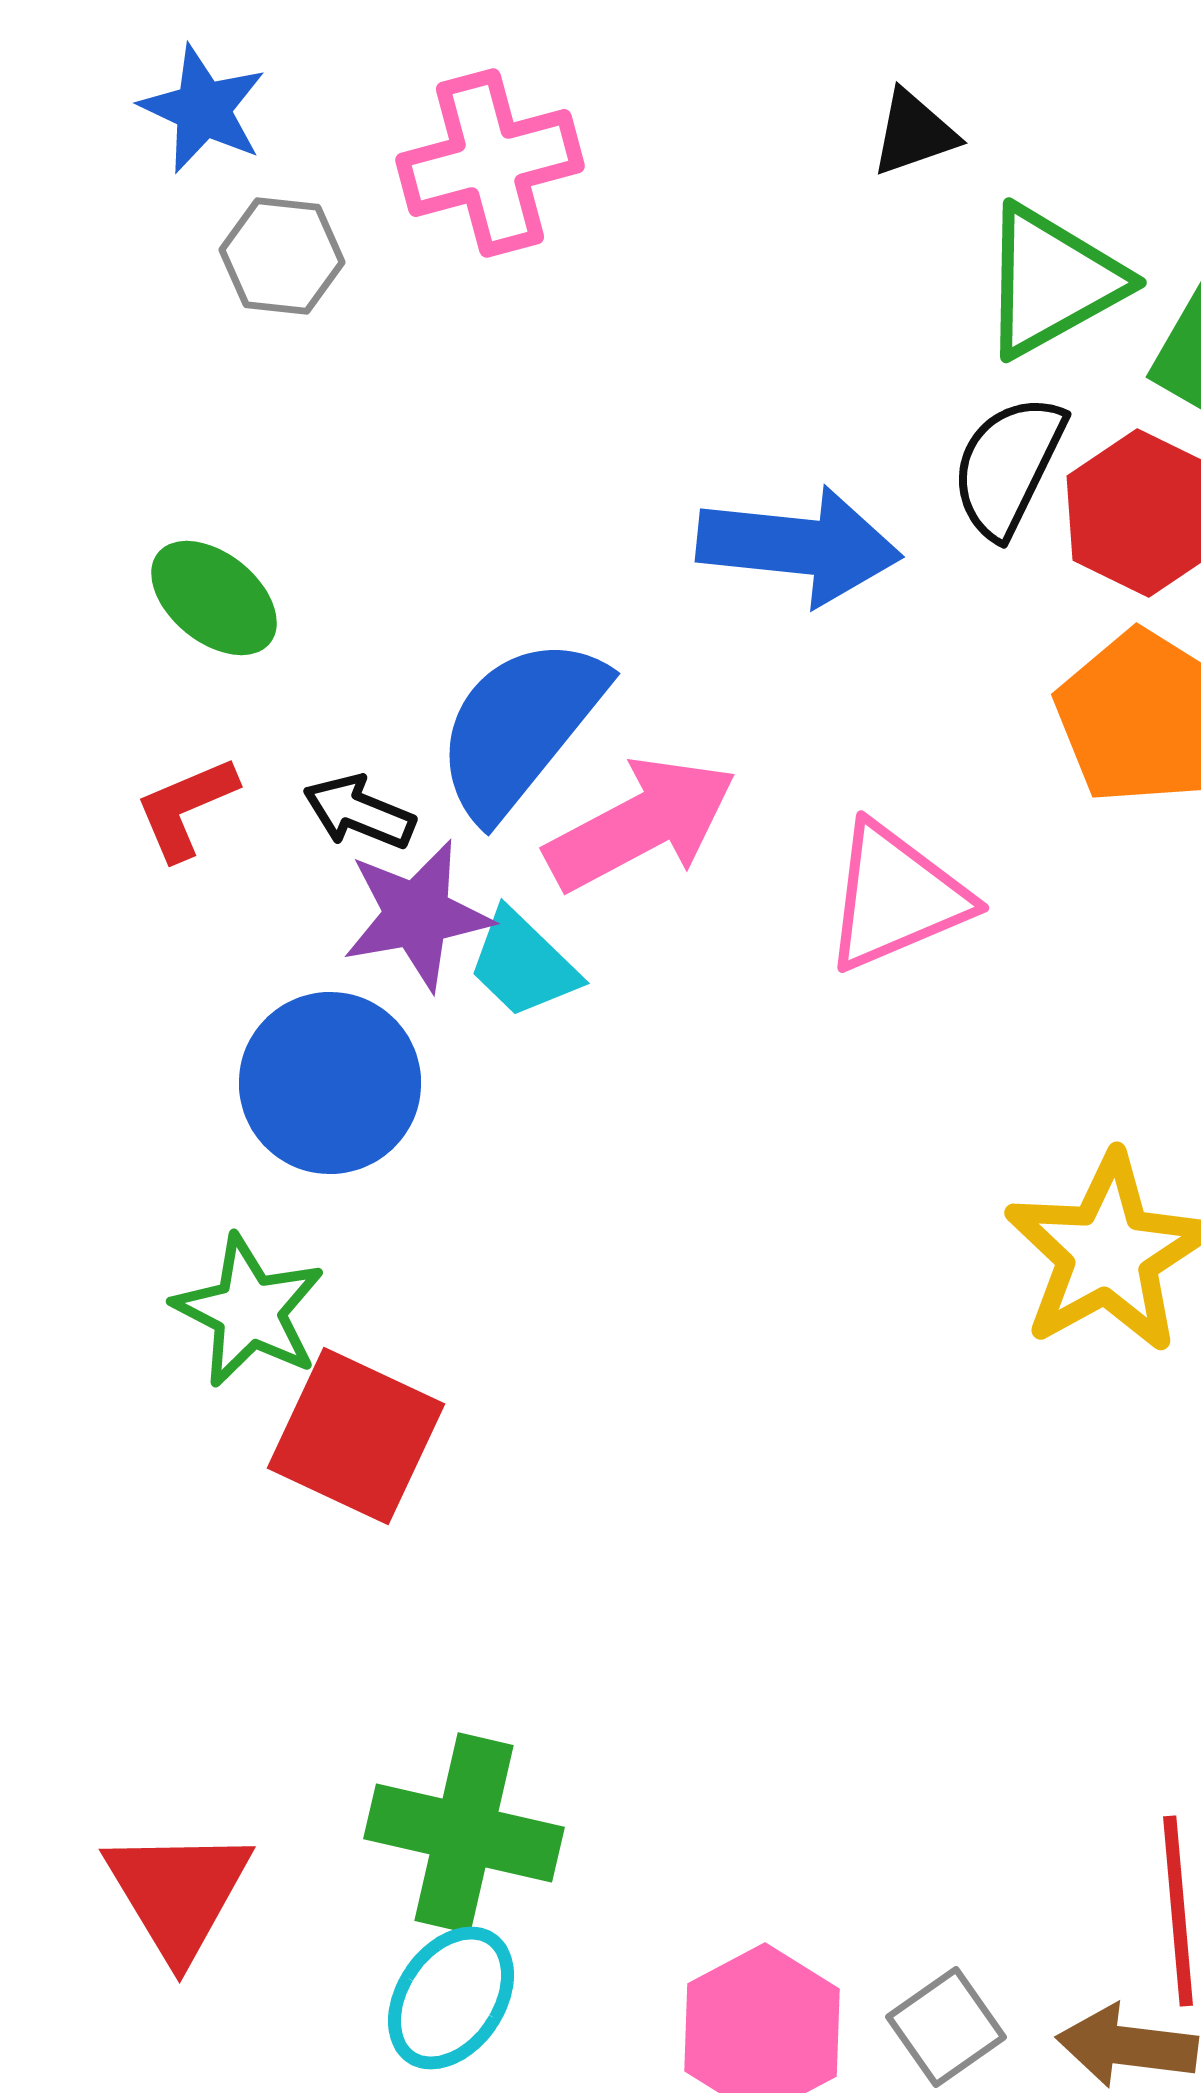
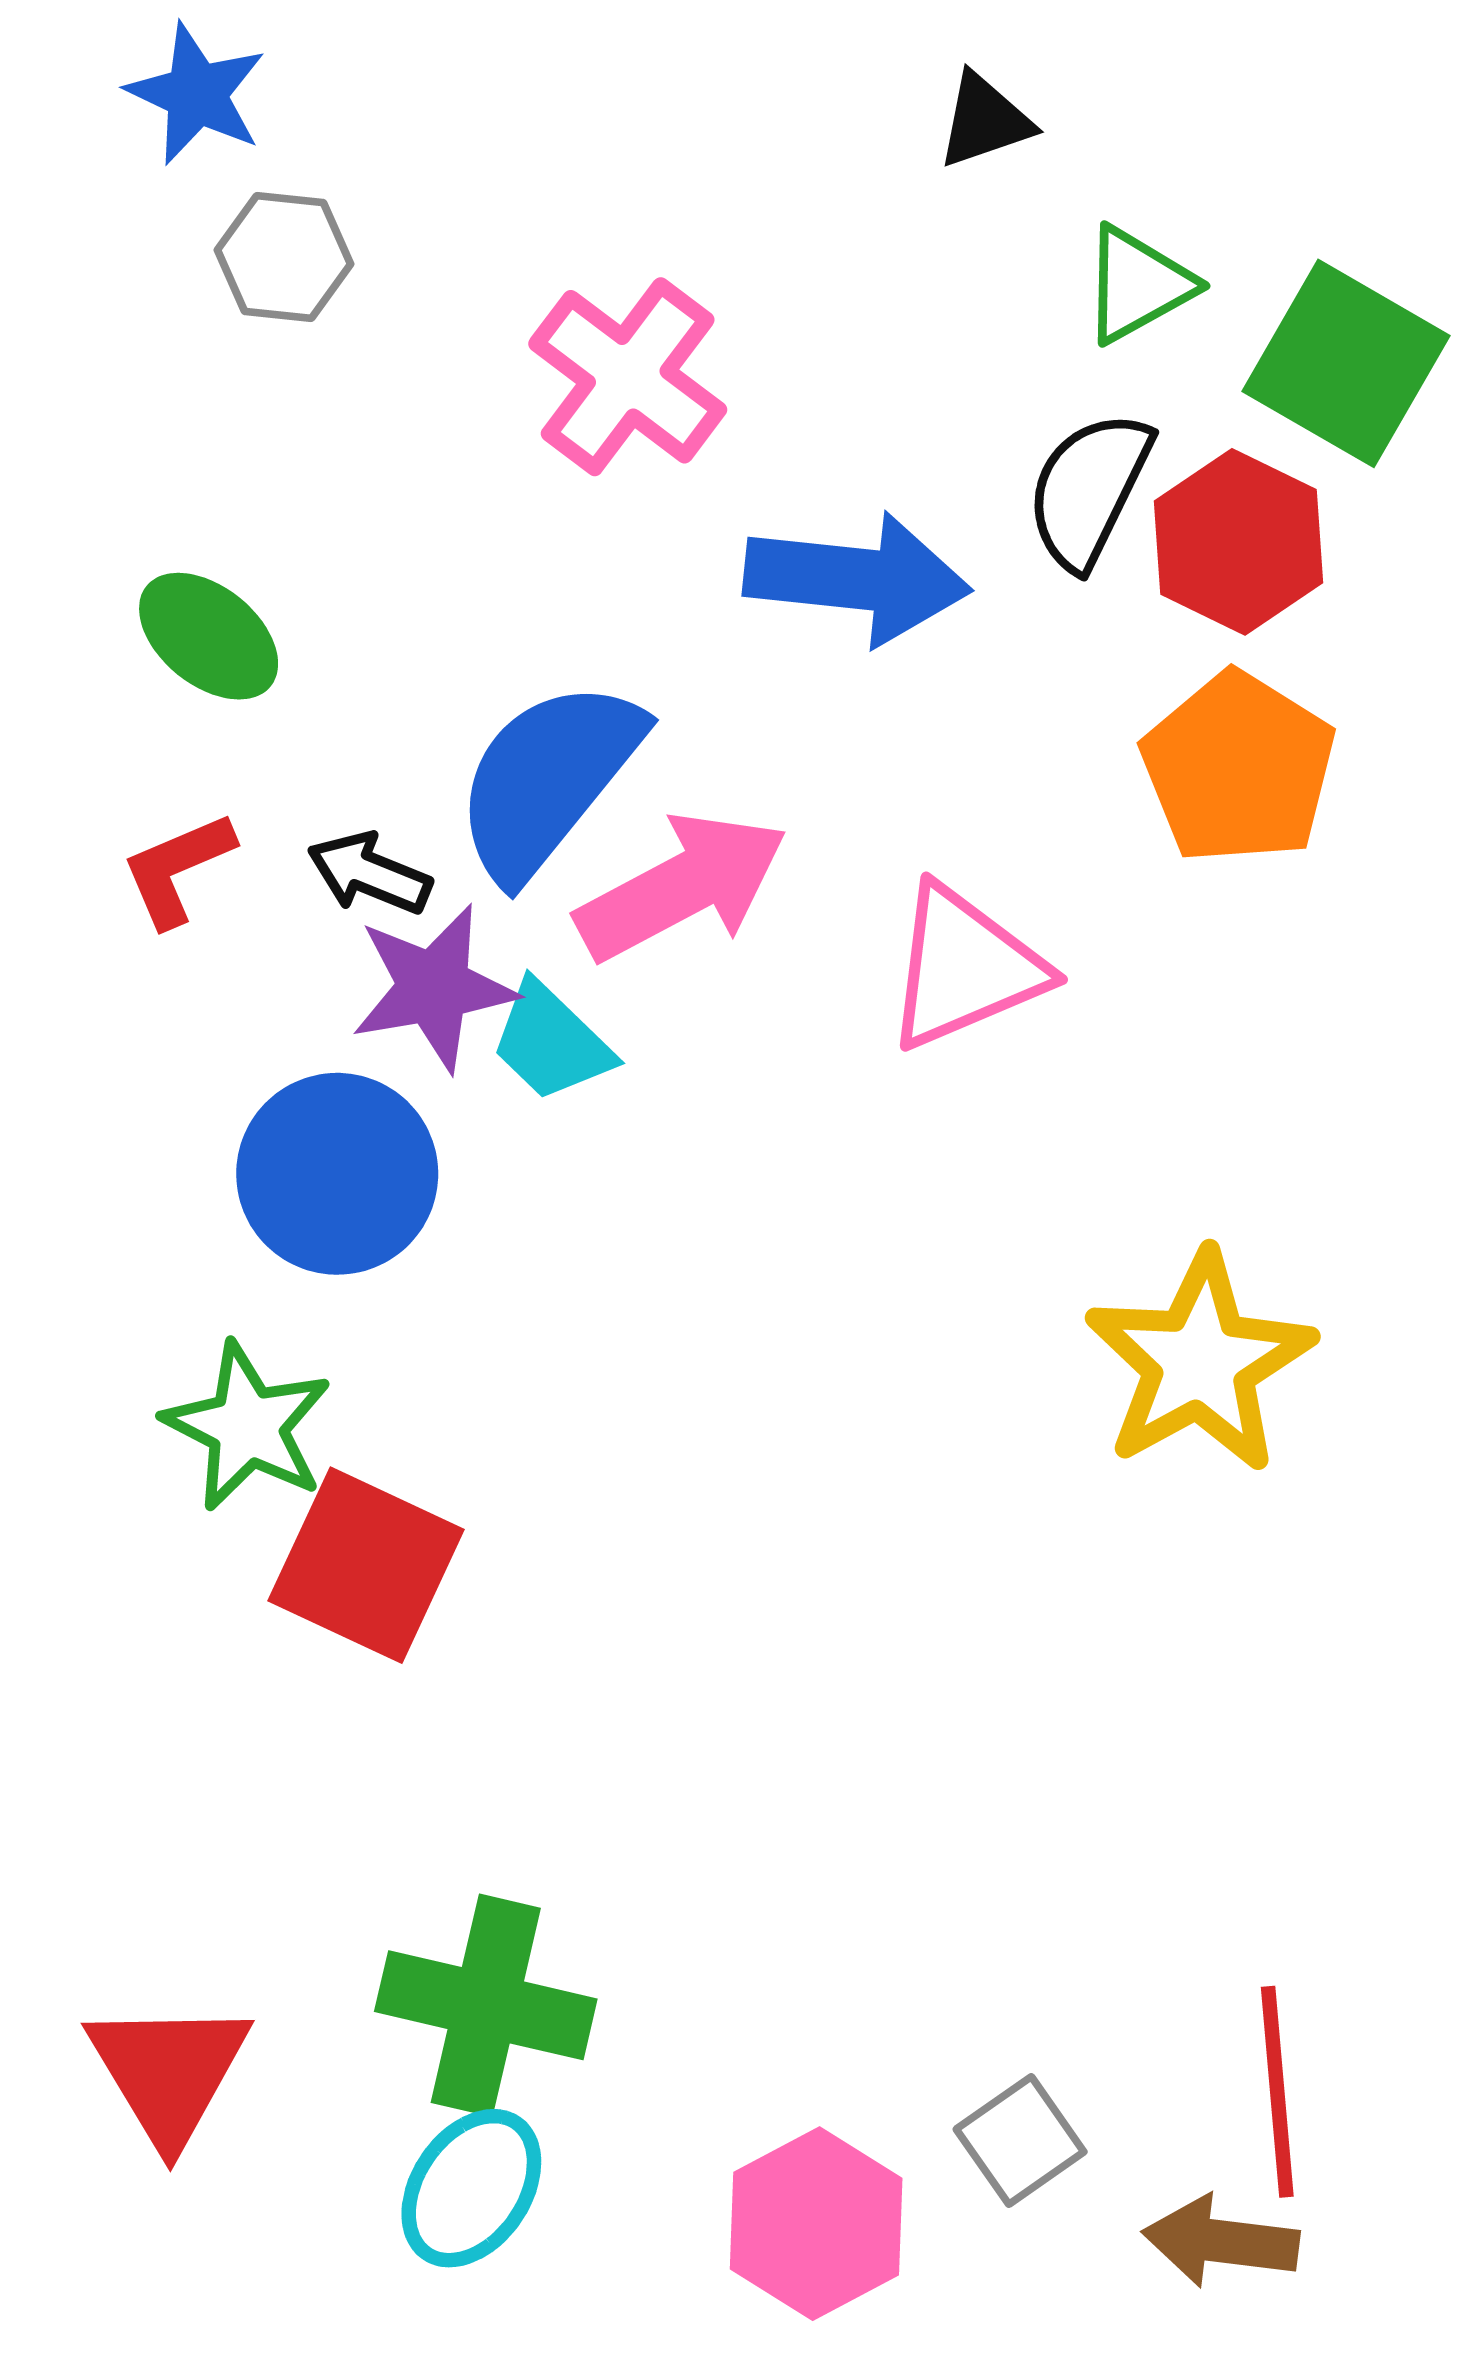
pink cross: (490, 163) -> (628, 377), moved, turned -38
green triangle: (1052, 281) -> (1138, 285), size x0.7
gray square: (946, 2027) -> (1020, 2141), moved

